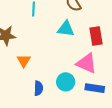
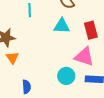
orange triangle: (24, 61) -> (12, 58), moved
blue semicircle: (39, 88) -> (26, 87), moved

